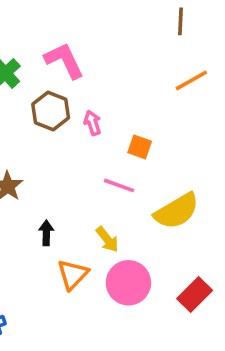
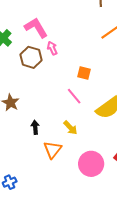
pink arrow: (93, 123) -> (52, 48), moved
pink line: (119, 185) -> (74, 96), turned 36
pink circle: (128, 283) -> (91, 164), moved

